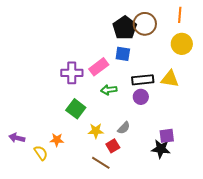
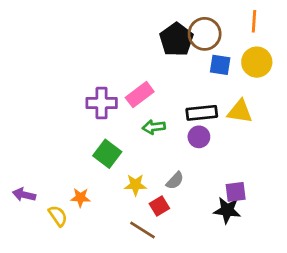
blue square: (123, 54) -> (220, 65), moved

